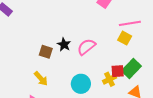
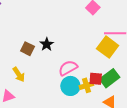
yellow square: (125, 38) -> (108, 47), size x1.5
pink semicircle: (86, 47) -> (68, 68), moved
cyan circle: (81, 84) -> (70, 86), moved

